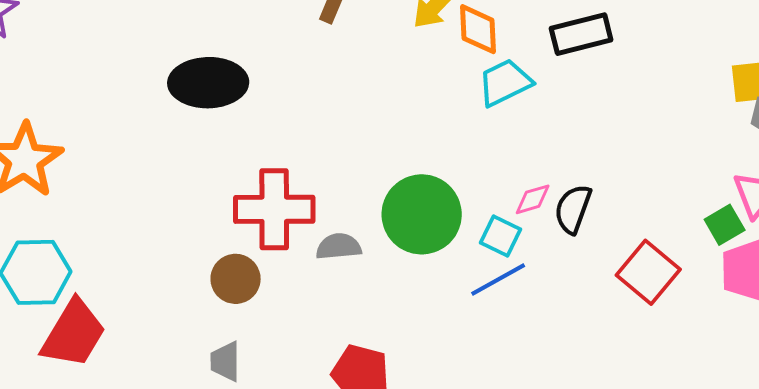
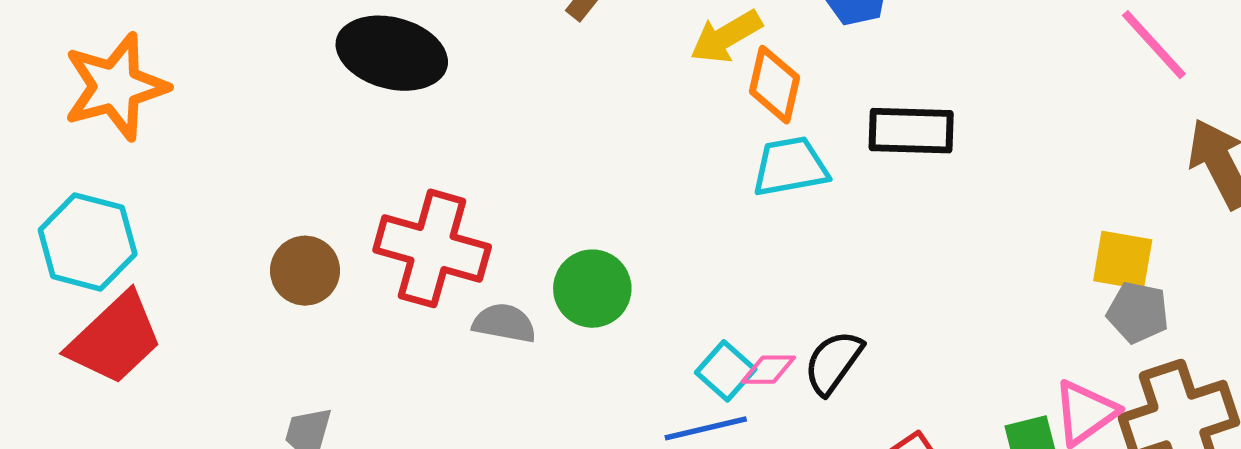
pink diamond: (533, 199) -> (768, 370), moved
green circle: (422, 214) -> (592, 289), moved, size x0.7
brown circle: (236, 279) -> (305, 271), moved

